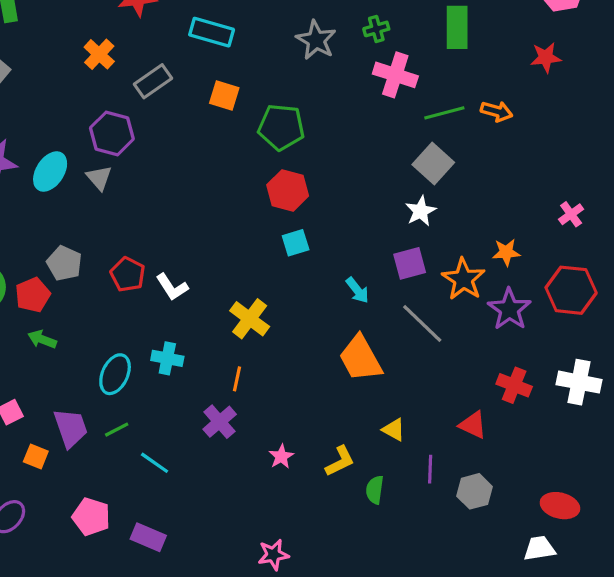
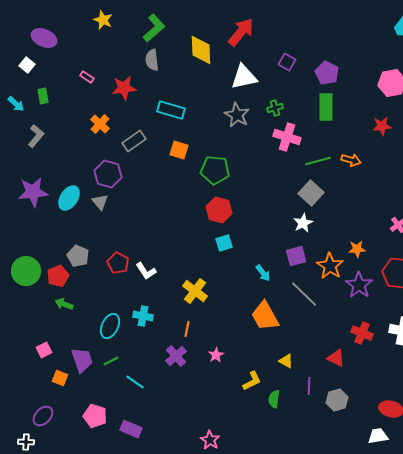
pink star: (281, 457) -> (216, 355), moved
pink star: (273, 555) -> (210, 440), turned -30

